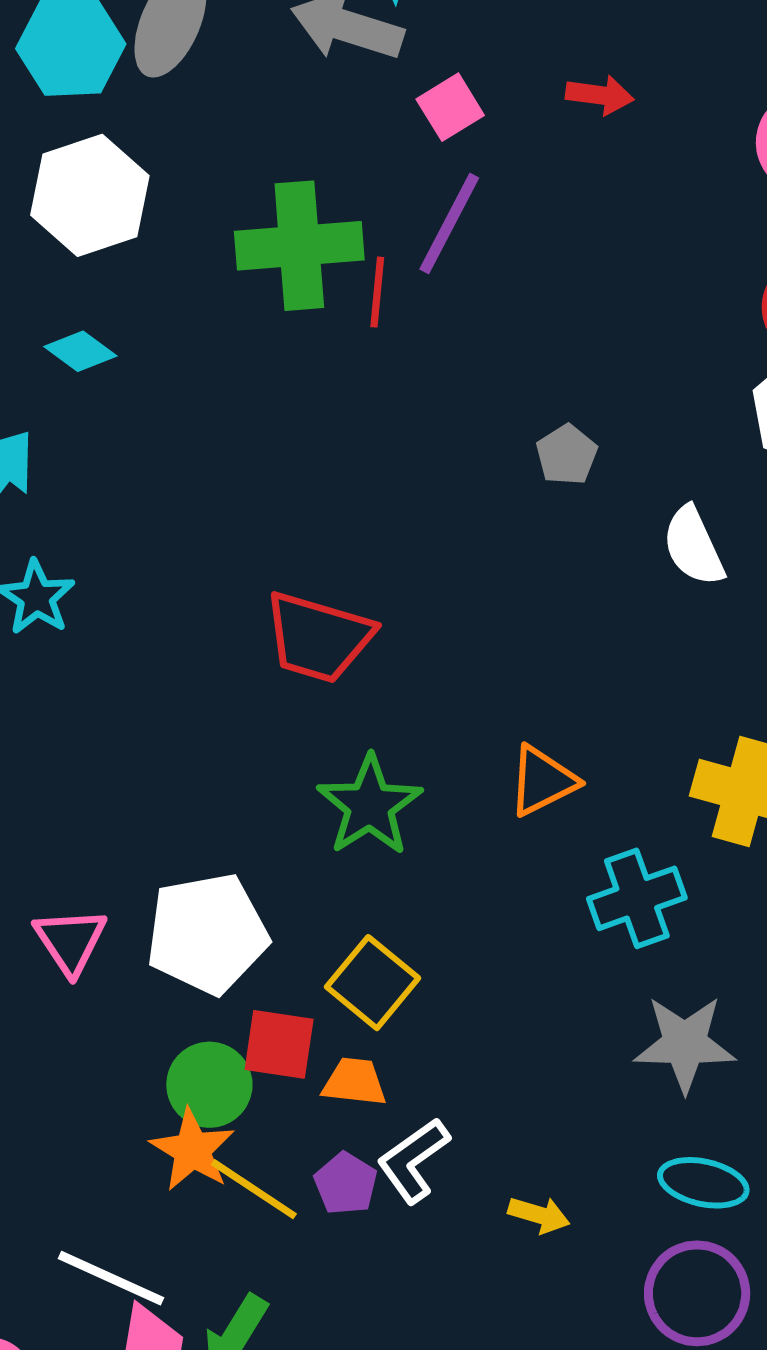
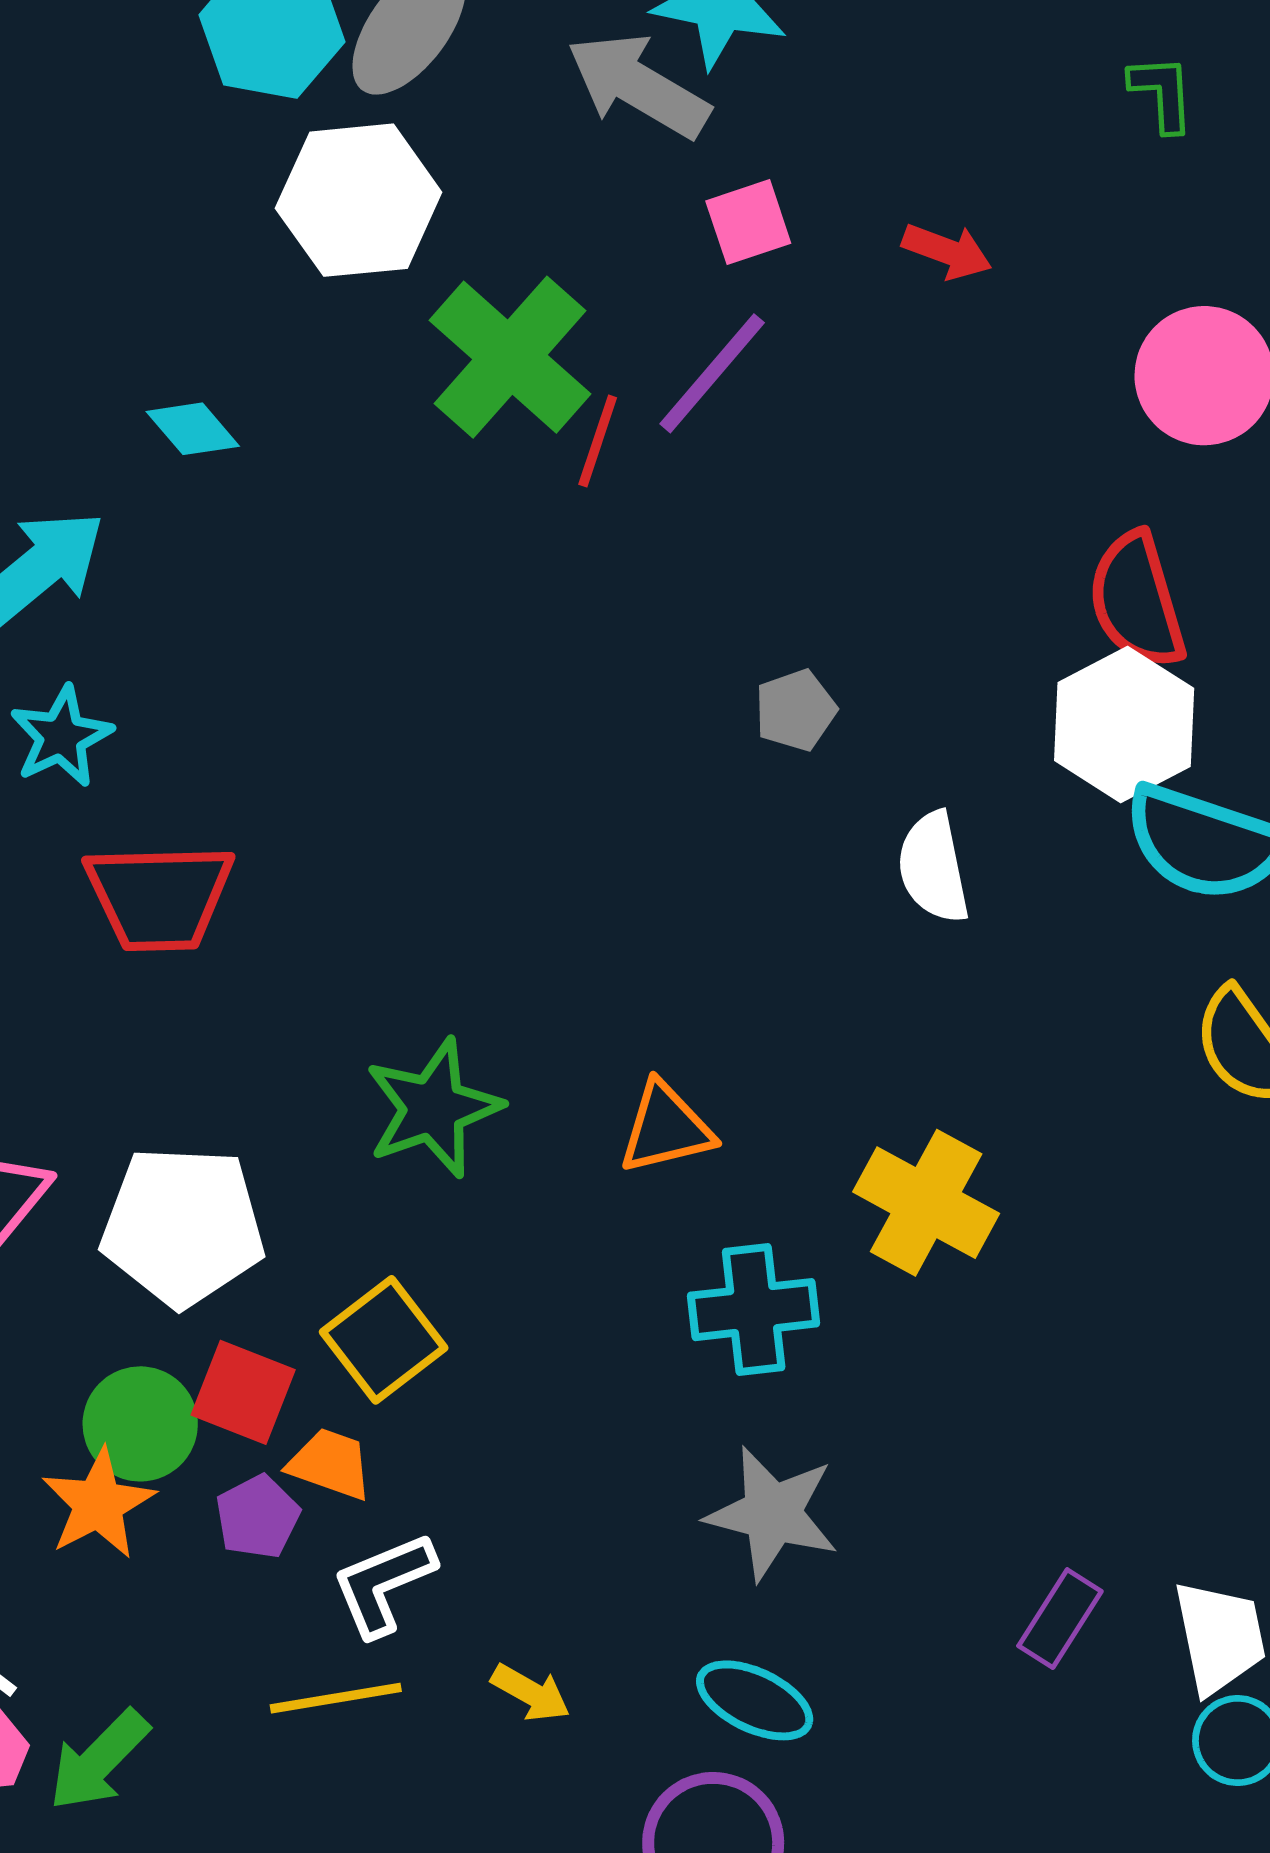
white hexagon: (90, 195) -> (359, 200), moved
green cross: (299, 246) -> (510, 357), turned 33
red trapezoid: (318, 637) -> (159, 897), moved, turned -31
purple pentagon: (346, 1184) -> (258, 1517), moved
yellow line: (254, 1189) -> (336, 1698), moved, turned -56

